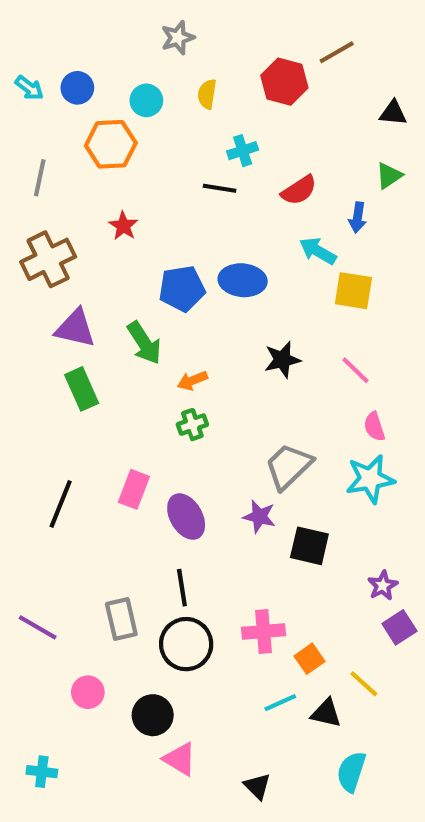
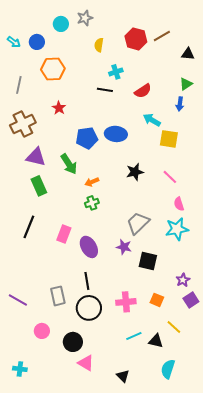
brown line: (337, 52) -> (162, 36), moved
cyan circle: (146, 100) -> (61, 24), moved
blue arrow: (358, 217) -> (180, 104), moved
black line: (61, 504) -> (29, 227), moved
orange square: (309, 659) -> (157, 300), moved, turned -32

